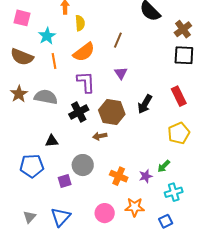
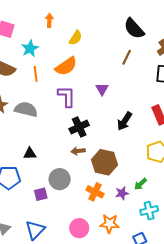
yellow semicircle: (80, 23) -> (76, 38), moved, turned 35
brown line: (118, 40) -> (127, 57), moved
black cross: (79, 112) -> (79, 127), moved
brown hexagon: (112, 112) -> (104, 162), moved

